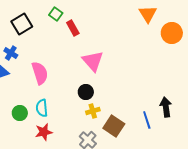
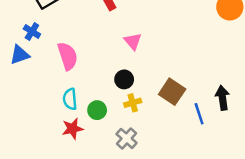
pink triangle: (93, 61) -> (133, 41), size x0.7
green circle: (20, 113) -> (97, 110), moved
brown square: (114, 126) -> (172, 92), moved

